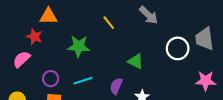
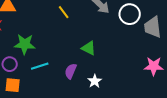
green star: (79, 46) -> (25, 44), moved
white circle: (178, 48) -> (130, 14), moved

